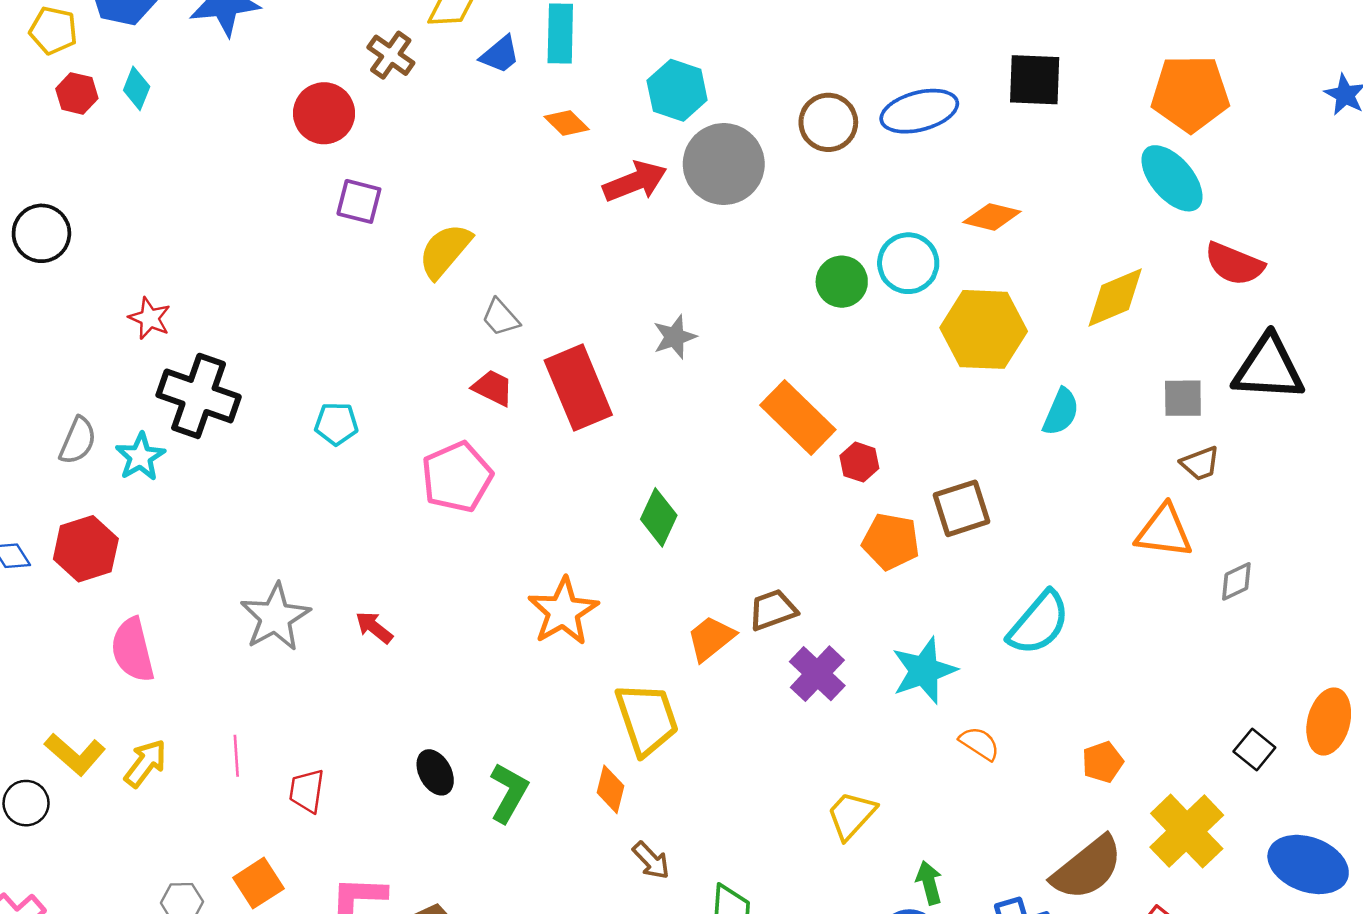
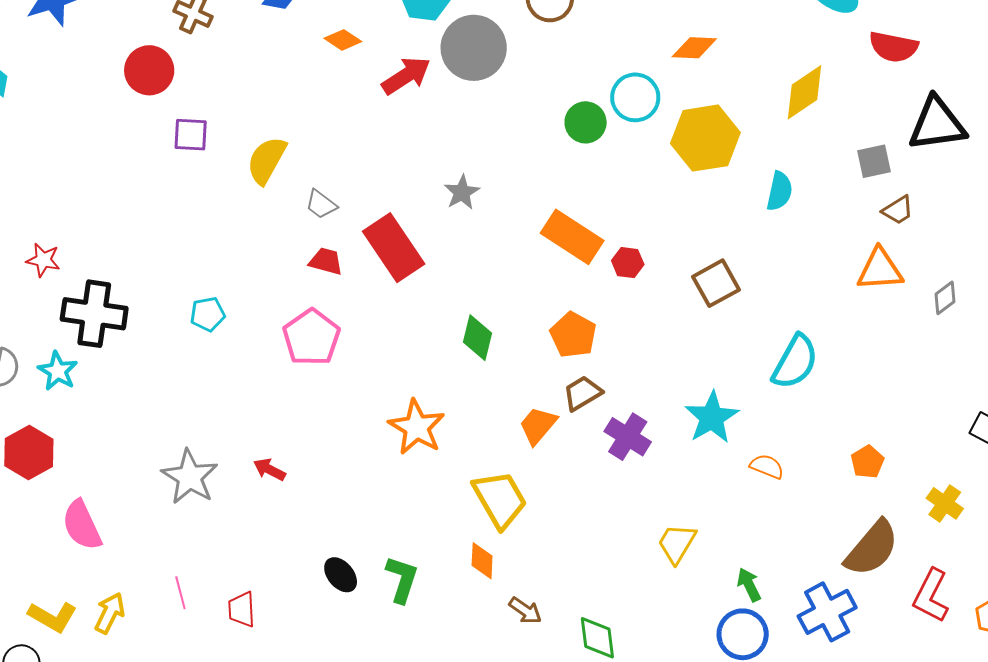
orange pentagon: (891, 541) -> (573, 335), moved, turned 30
yellow cross: (1187, 831) -> (945, 503), size x0.6

